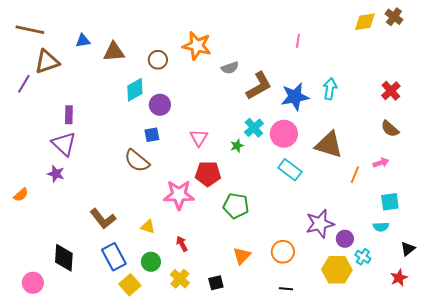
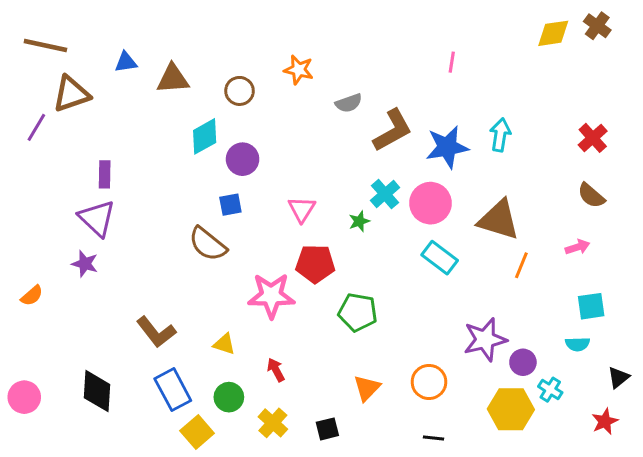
orange star: (197, 46) -> (299, 70), size x0.7
orange line: (355, 175) -> (521, 265), moved
pink circle: (33, 283) -> (24, 397), moved

